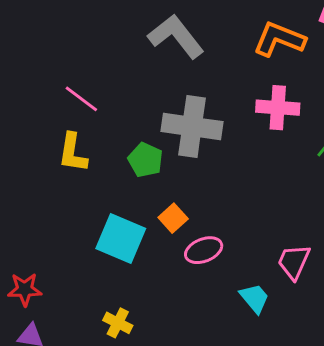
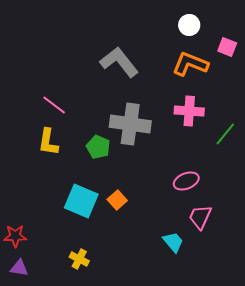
orange square: (173, 218) -> (117, 200), moved
pink ellipse: (204, 250) -> (186, 181), moved

